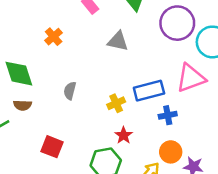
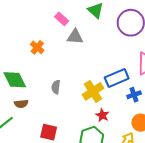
gray triangle: (118, 41) -> (75, 37), moved
yellow cross: (116, 103) -> (93, 91), size x1.5

